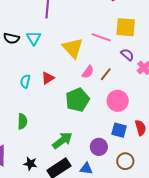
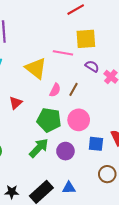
green pentagon: (77, 100) -> (49, 120), turned -30
pink circle: (118, 101) -> (79, 120), moved
green arrow: (62, 140) -> (39, 148), moved
purple circle: (99, 147) -> (65, 151), moved

